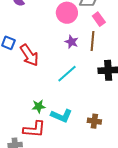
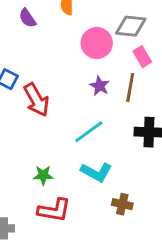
cyan L-shape: (61, 116) -> (96, 172), moved
red L-shape: (34, 129) -> (54, 210), moved

